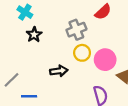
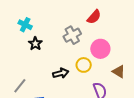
yellow circle: (82, 53) -> (84, 65), moved
pink circle: (105, 60) -> (100, 49), moved

